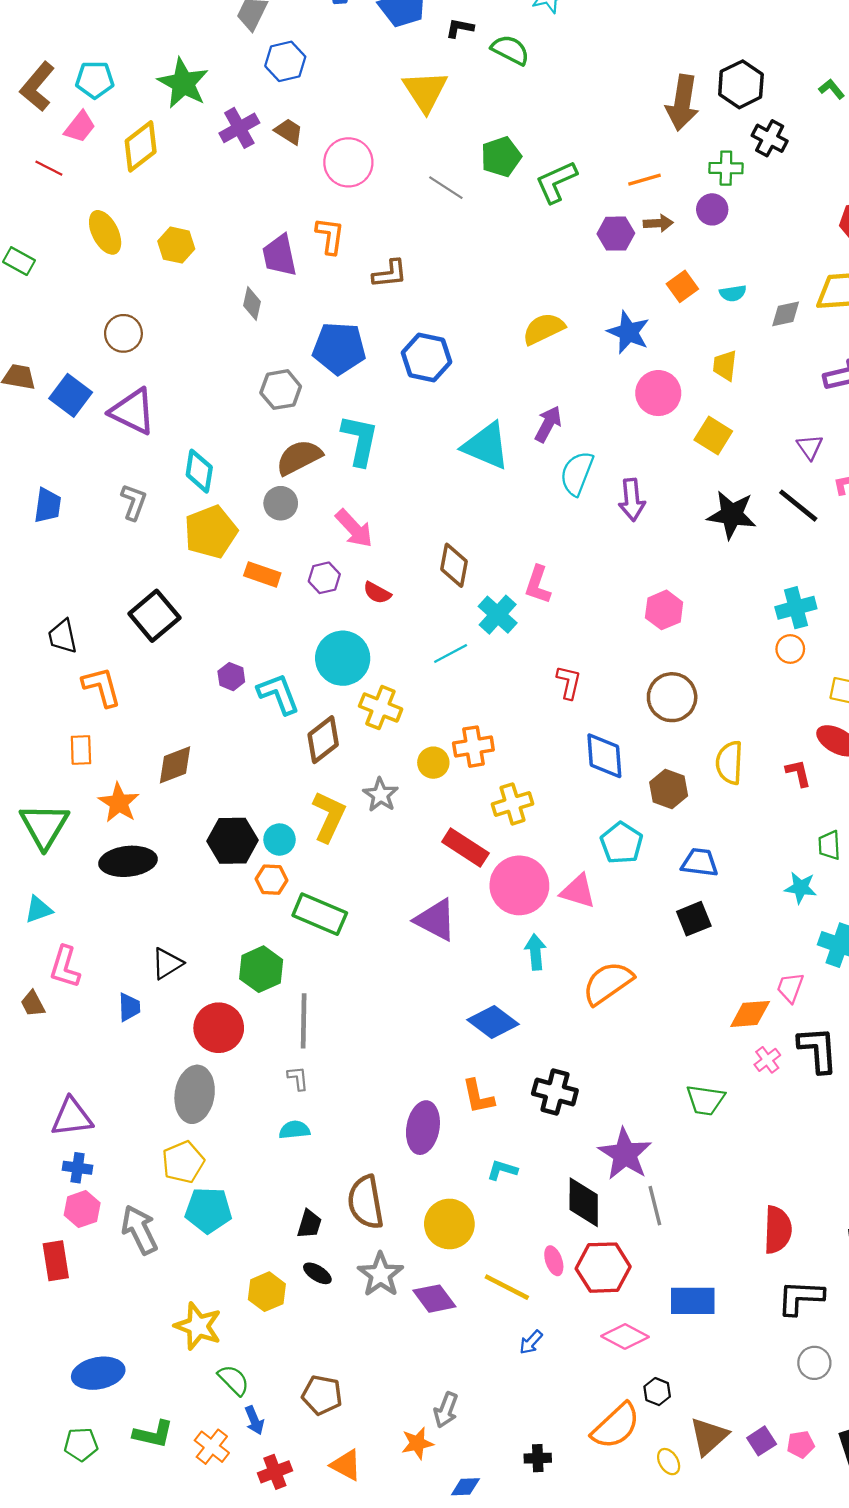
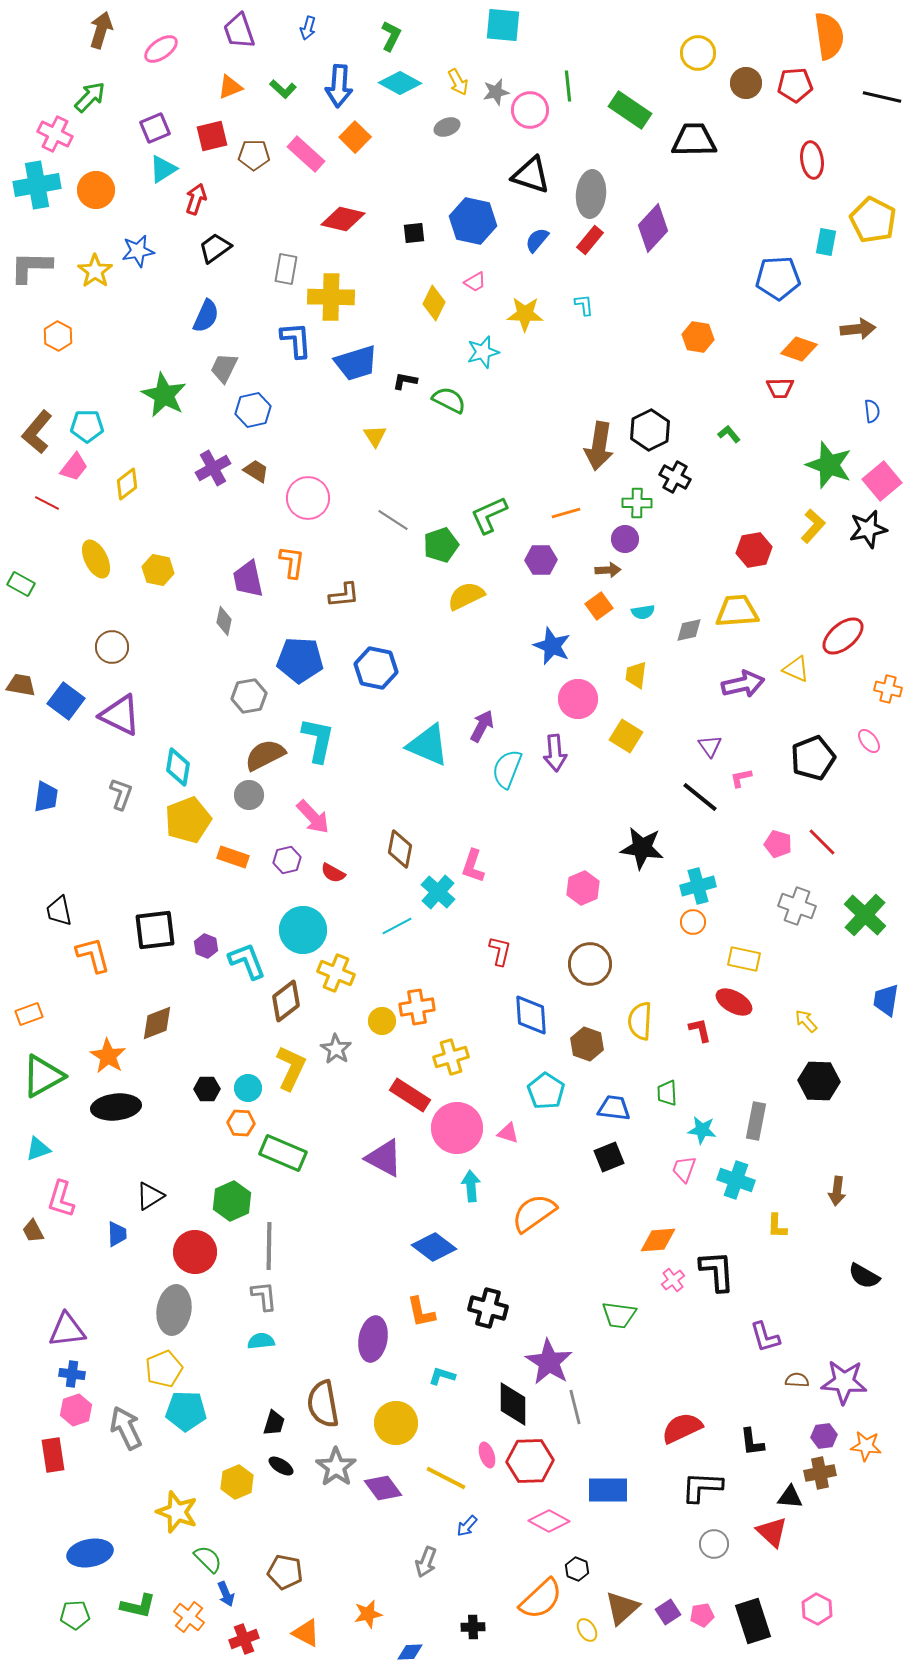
green star: (183, 83) -> (164, 395), moved
yellow triangle: (425, 91) -> (375, 436), size x0.6
yellow diamond: (141, 146) -> (127, 484), size x0.7
green pentagon: (501, 157) -> (441, 545), moved
brown arrow: (658, 223) -> (608, 570), moved
yellow semicircle: (543, 329) -> (466, 596), moved
purple arrow: (632, 500) -> (555, 753), moved
black star: (732, 515) -> (642, 848), moved
black square: (154, 616) -> (155, 930), moved, turned 33
orange rectangle: (81, 750) -> (29, 1014), moved, turned 72
green triangle: (44, 826) -> (43, 1076), turned 30
black hexagon: (232, 841) -> (207, 1089), size x0.6
green trapezoid: (829, 845) -> (667, 1093), moved
pink triangle: (578, 891) -> (508, 1133), size x0.7
pink trapezoid: (790, 988) -> (684, 1169), moved
gray L-shape: (298, 1078) -> (264, 1296), size x1.4
red semicircle: (778, 1230) -> (682, 1428), turned -117
gray arrow: (446, 1410) -> (426, 1562), moved

